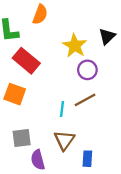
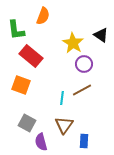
black triangle: (107, 36) -> (101, 35), turned -42
gray square: (22, 138) -> (27, 123), turned 36

